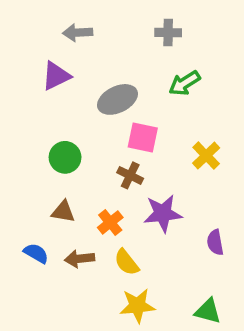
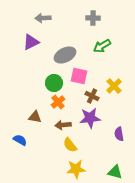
green circle: (65, 157) -> (54, 83), moved
brown cross: (130, 175) -> (92, 96), moved
orange cross: (110, 222) -> (58, 102), moved
brown arrow: (79, 259) -> (63, 125), moved

